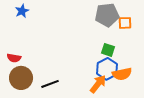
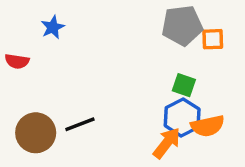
blue star: (22, 11) -> (53, 27), moved
red semicircle: (14, 58) -> (17, 61), moved
black line: (50, 84) -> (80, 124), moved

